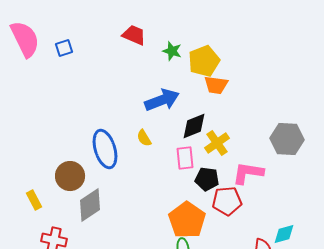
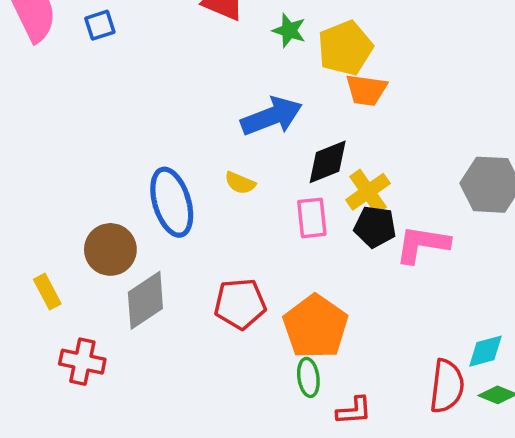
yellow semicircle: (144, 138) -> (240, 183), turned -36
black pentagon: (207, 179) -> (375, 227), moved
red pentagon: (227, 201) -> (240, 304), moved

